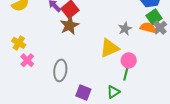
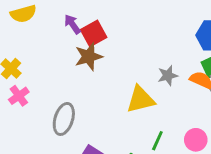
pink circle: (129, 60) -> (196, 140), moved

